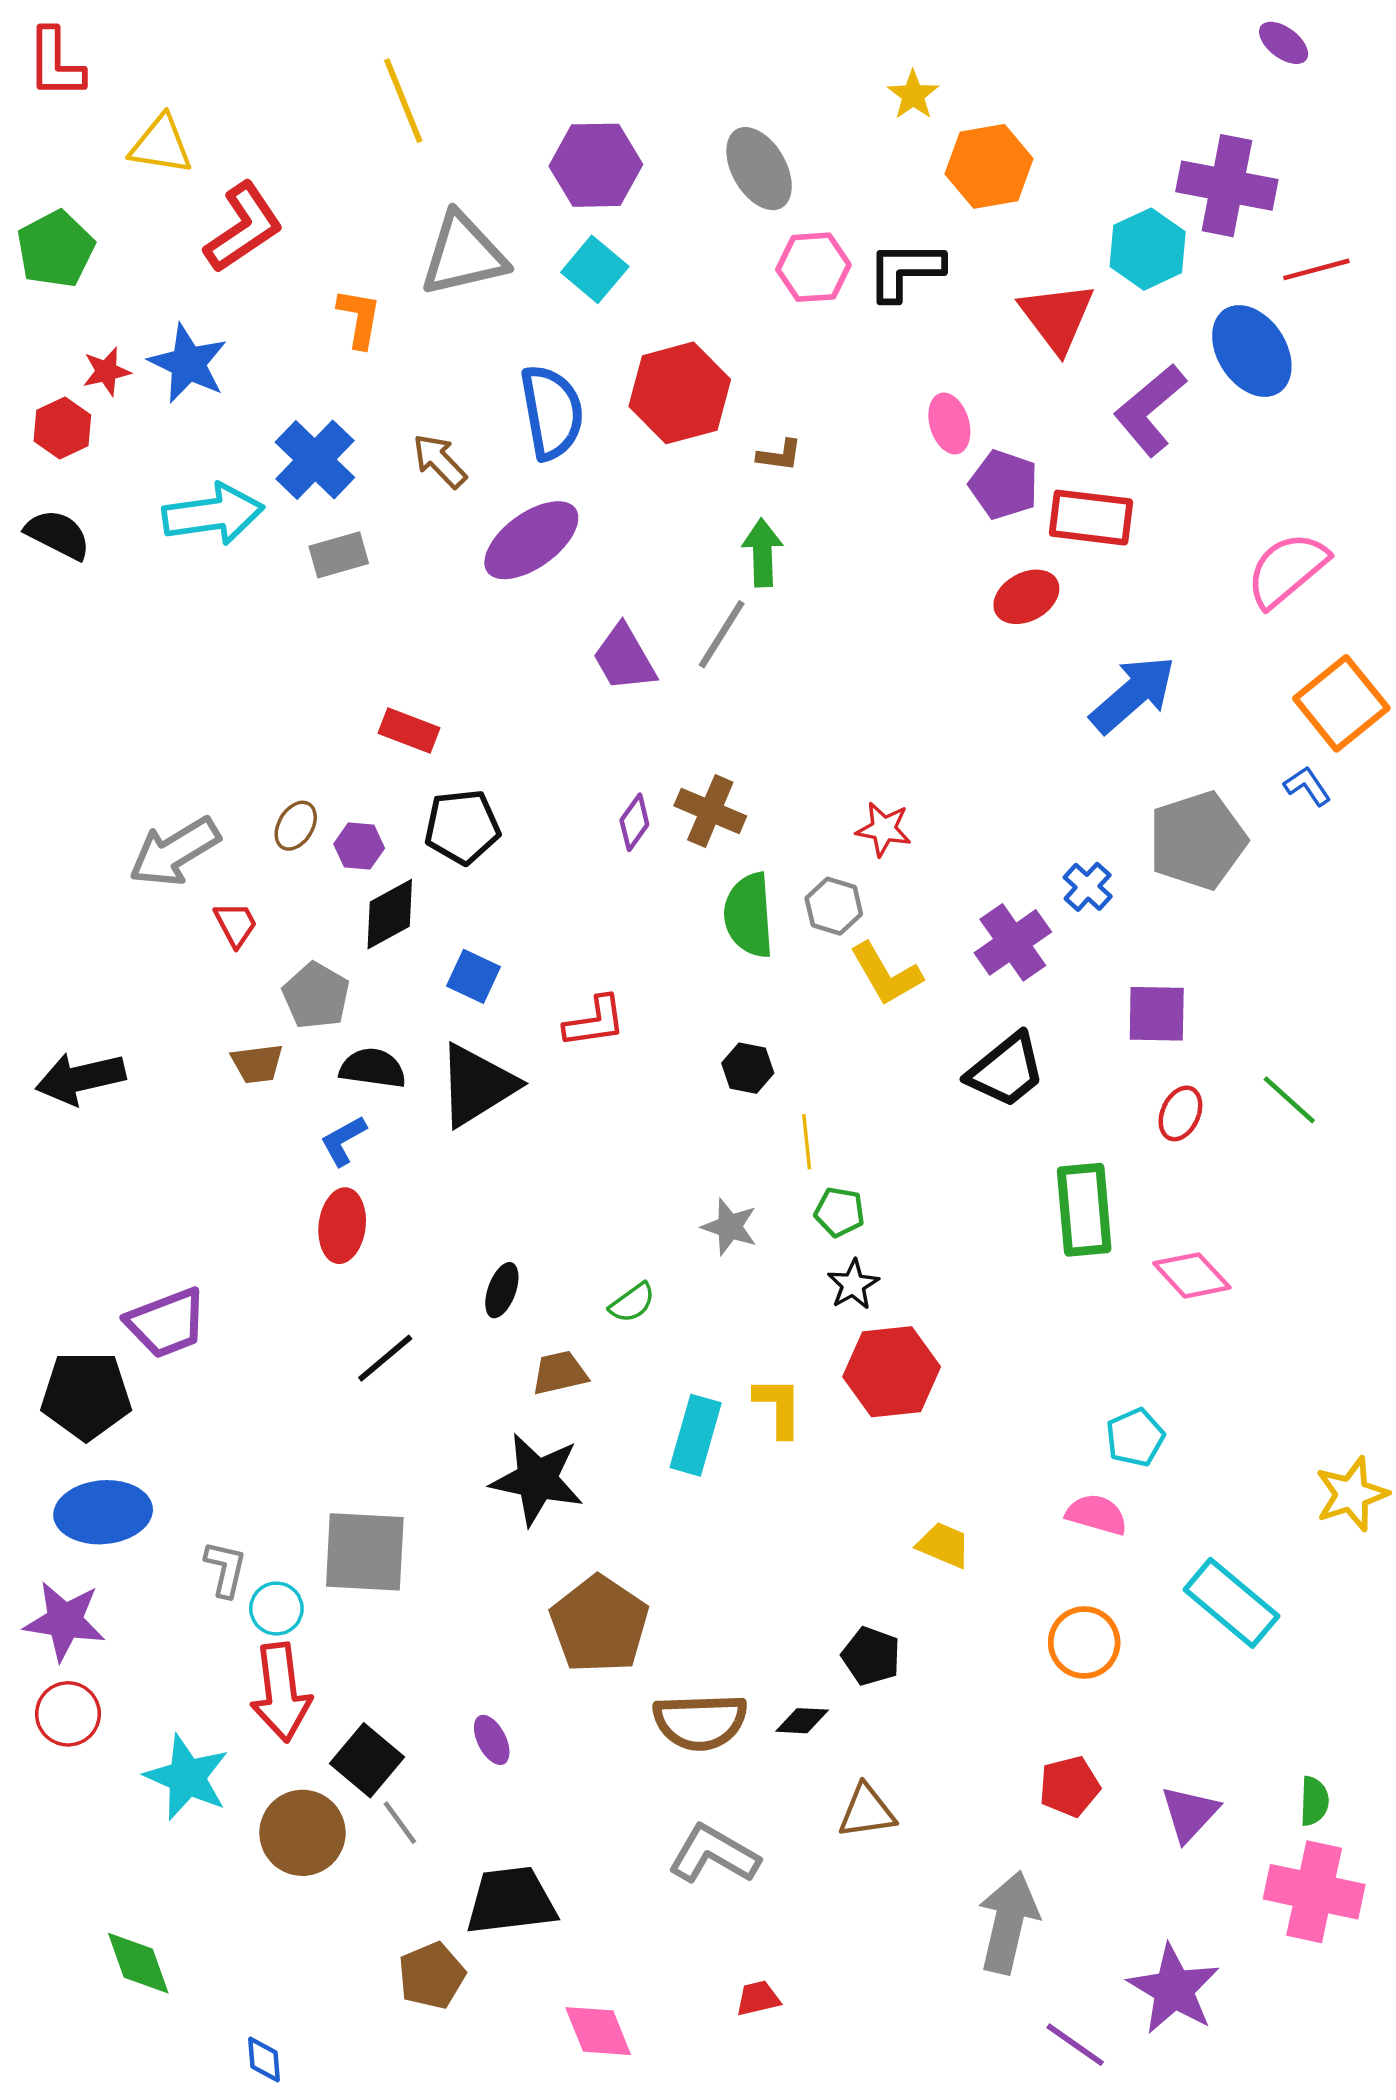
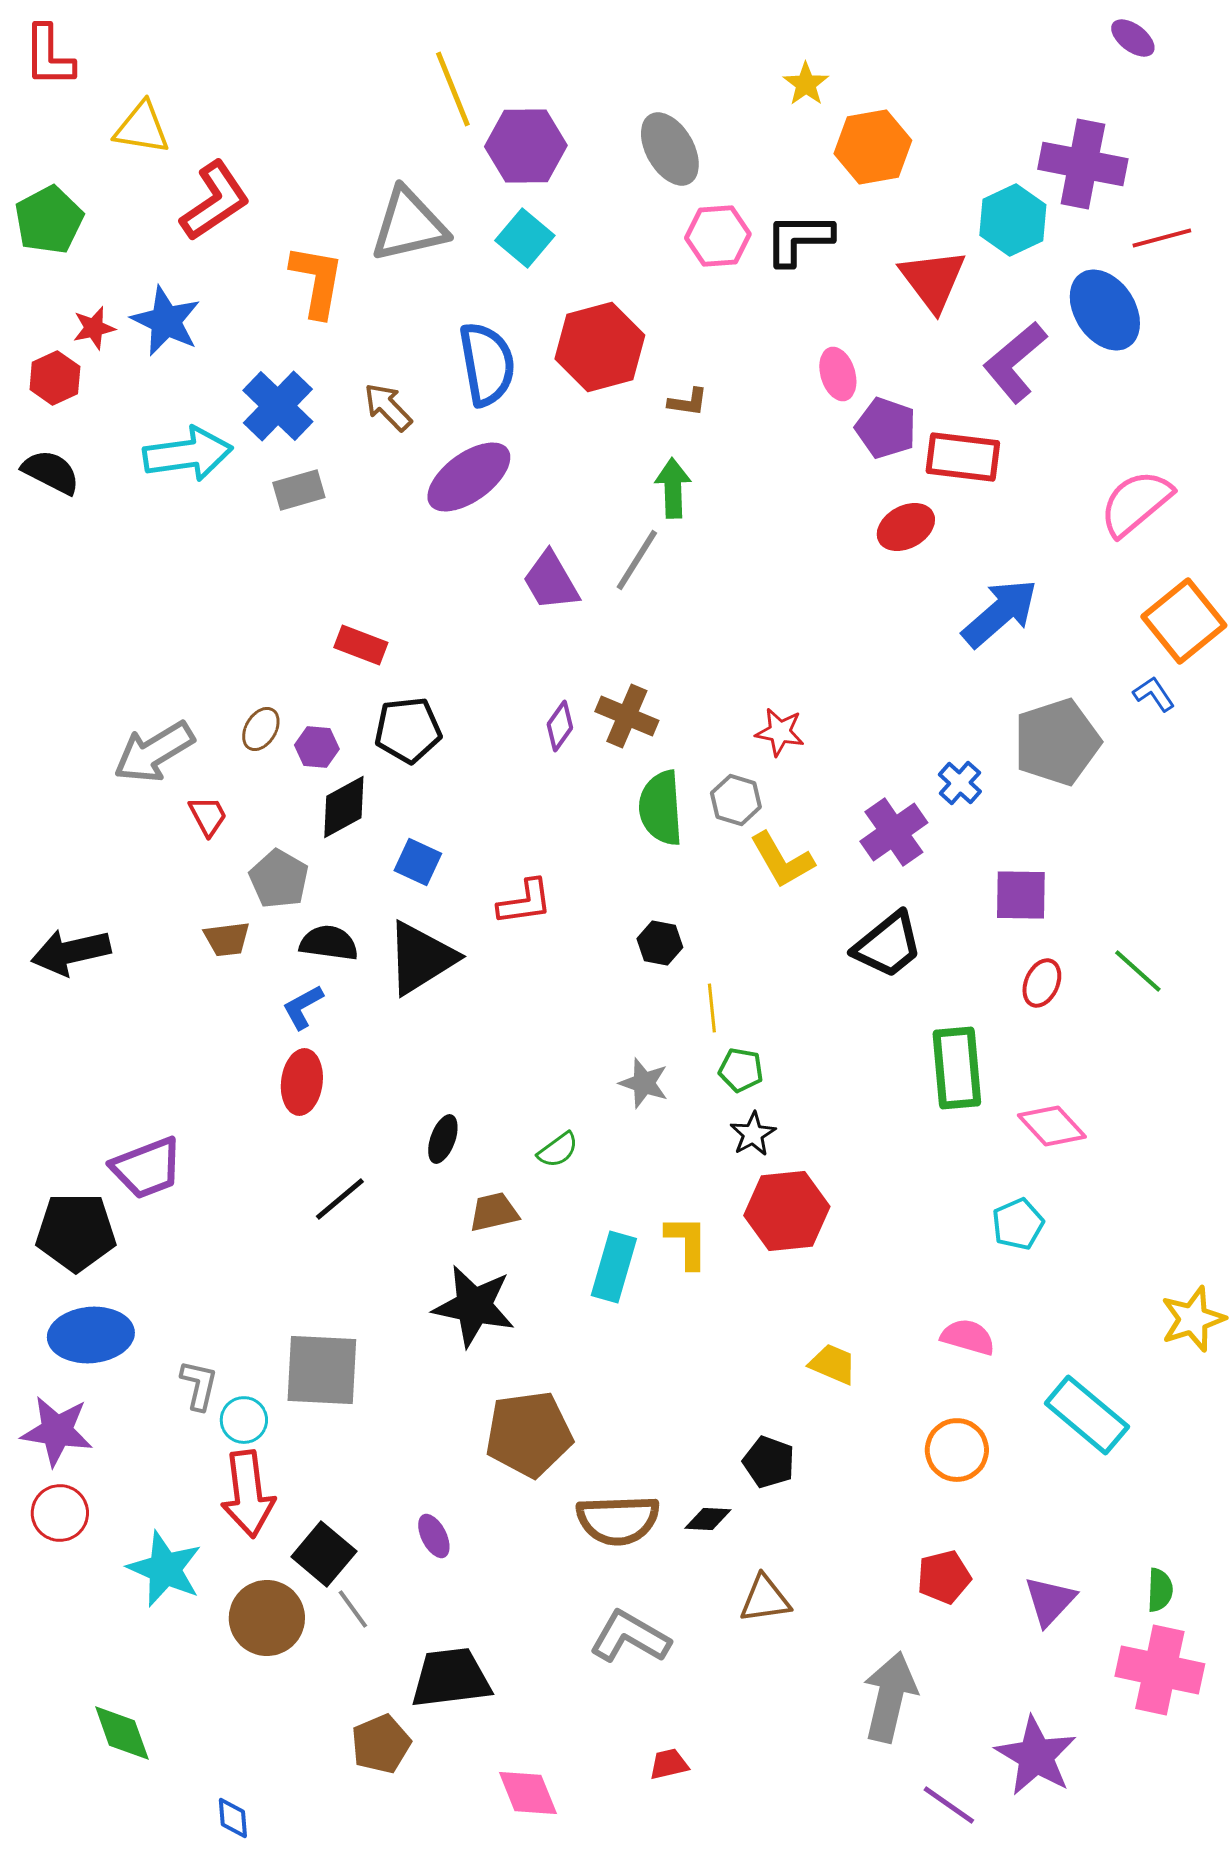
yellow line: (403, 101) -> (453, 89), moved
orange L-shape: (359, 318) -> (317, 281), size x1.4
cyan pentagon: (1135, 1437) -> (1018, 1224), moved
brown pentagon: (599, 1624) -> (529, 1434), turned 30

